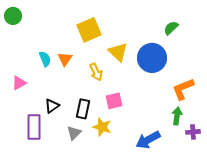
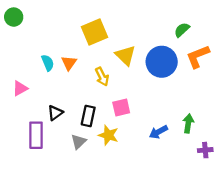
orange L-shape: (183, 89) -> (198, 56), moved
purple cross: (193, 132) -> (205, 150), moved
blue arrow: (148, 140) -> (158, 132), moved, size x0.7

